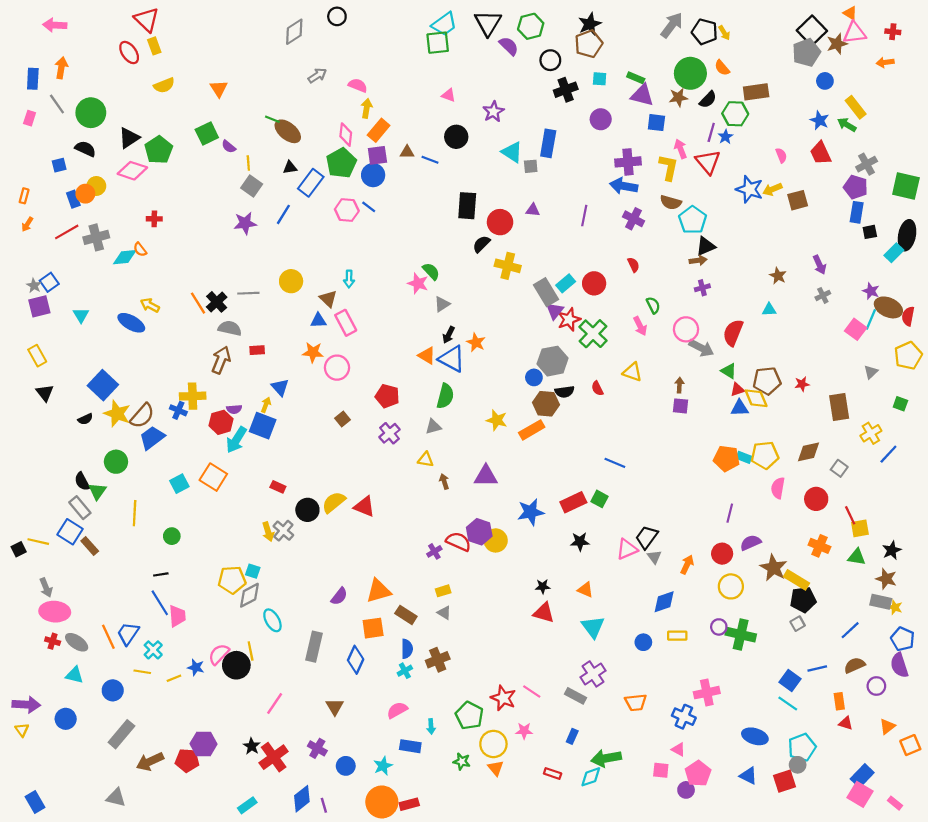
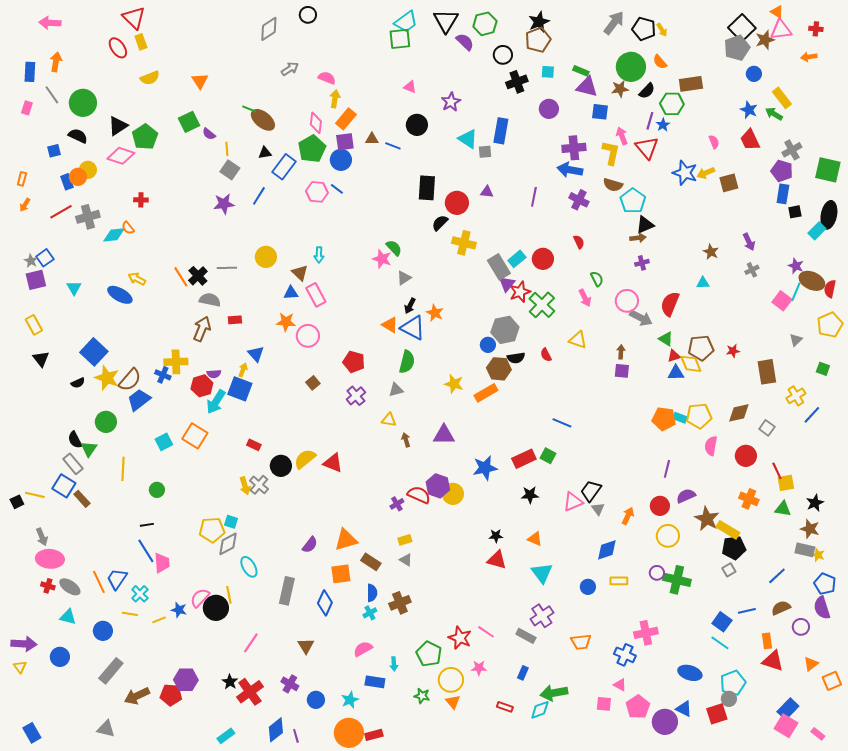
red triangle: (846, 723) -> (773, 661), size x1.6
purple circle: (686, 790) -> (665, 722), moved, size x1.6

